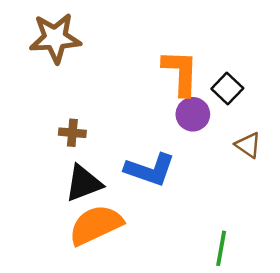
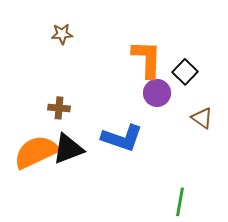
brown star: (55, 38) -> (62, 34), moved, size x0.5
orange semicircle: (96, 225) -> (36, 152), moved

